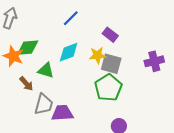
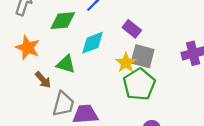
purple rectangle: (110, 35) -> (132, 29), moved
green diamond: (28, 48) -> (63, 21), moved
yellow star: (97, 55) -> (126, 63), moved, turned -30

